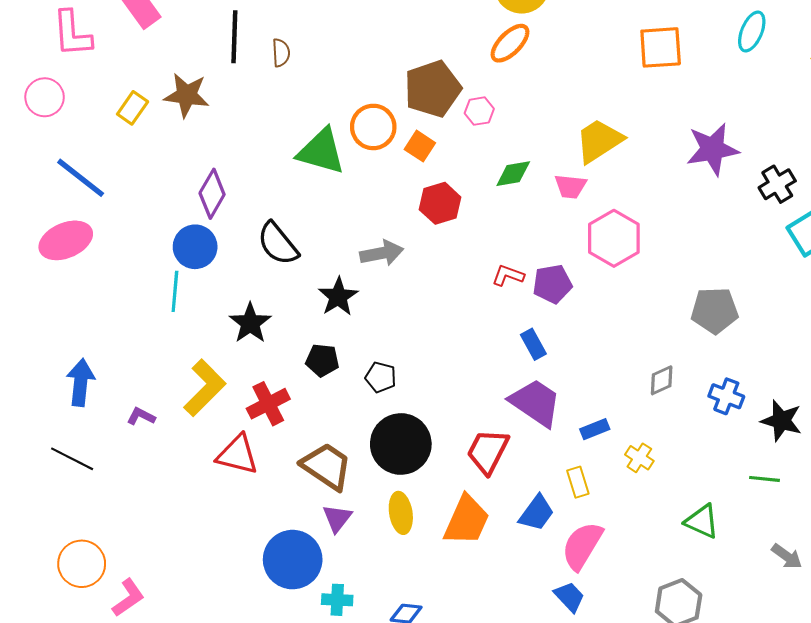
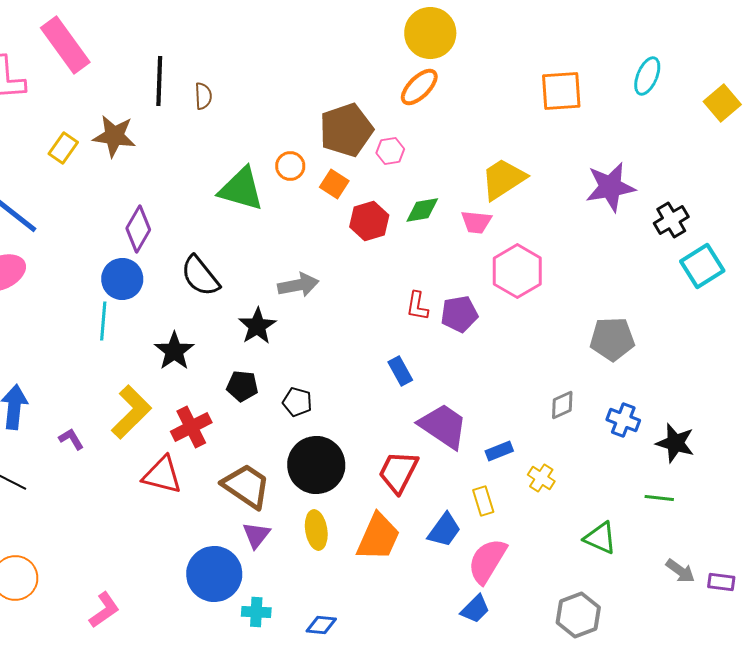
orange circle: (373, 127) -> (290, 166), size x0.7
red hexagon: (440, 203) -> (369, 221), moved
red L-shape: (508, 275) -> (417, 306), turned -100
blue rectangle: (533, 344) -> (400, 371), moved
purple L-shape: (141, 416) -> (71, 439), turned 32
blue trapezoid: (569, 597) -> (475, 609), turned 88
pink L-shape: (128, 598) -> (104, 610), moved

